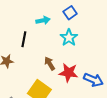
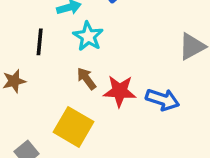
cyan star: (69, 38) -> (88, 36), moved

